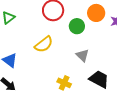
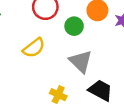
gray triangle: (82, 55) -> (81, 61), size x1.5

